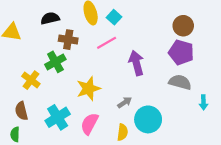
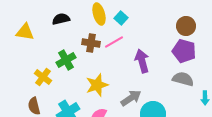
brown cross: (68, 40) -> (91, 43), moved
gray arrow: (125, 102) -> (131, 98), size x1.5

